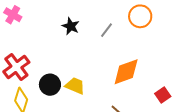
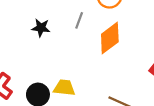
orange diamond: (126, 72) -> (110, 38), moved

